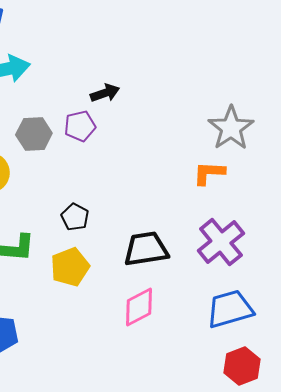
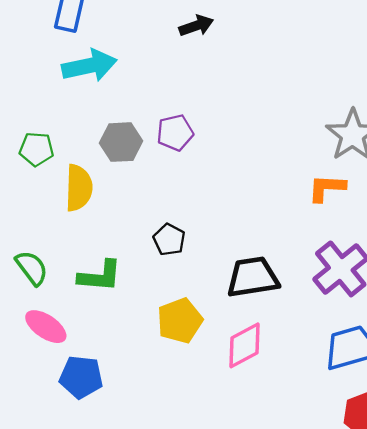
black arrow: (105, 93) -> (196, 26), moved
yellow pentagon: (70, 267) -> (180, 321), moved

